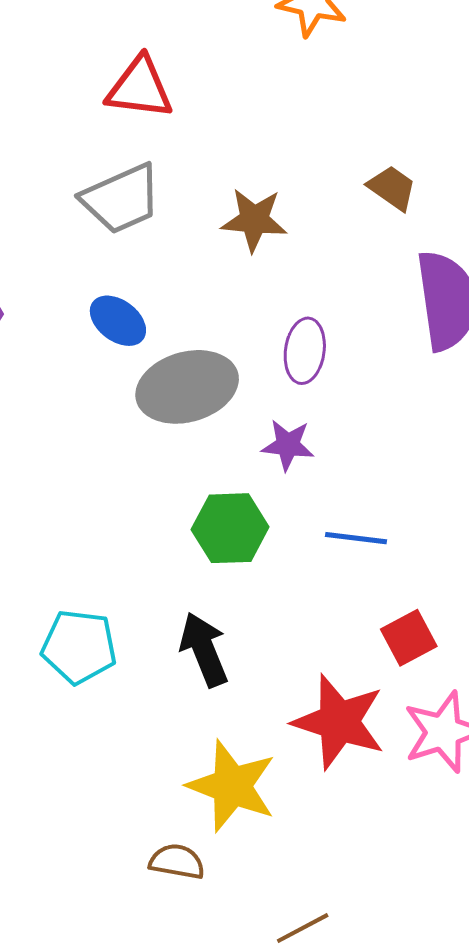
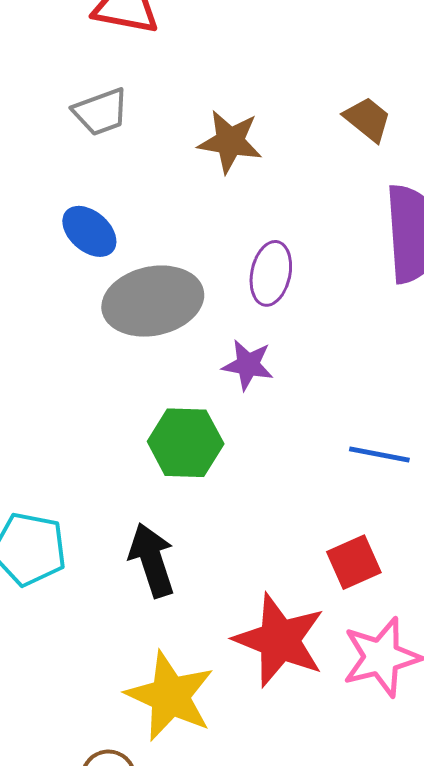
gray trapezoid: (121, 199) -> (101, 112), size x0.7
blue line: (356, 538) -> (379, 454), moved

